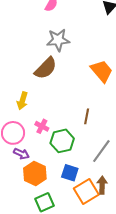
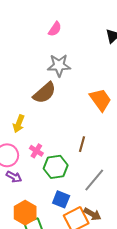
orange hexagon: (35, 173) -> (25, 213), moved
brown arrow: (102, 185) -> (92, 214), turned 114

